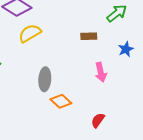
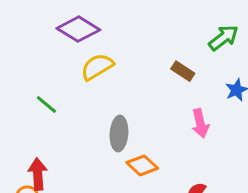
brown rectangle: (89, 36) -> (183, 71), turned 35

